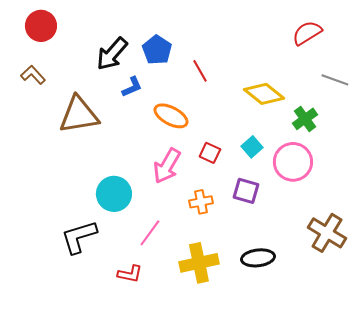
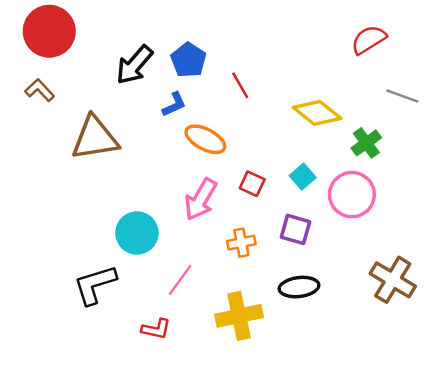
red circle: (41, 26) -> (49, 31), size x1.4
blue L-shape: (132, 87) -> (174, 104), moved
black ellipse: (258, 258) -> (299, 287), moved

